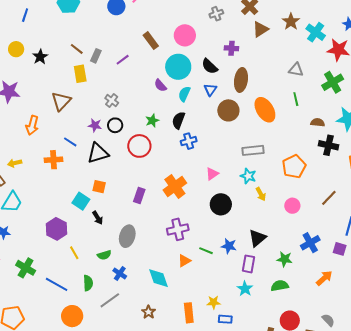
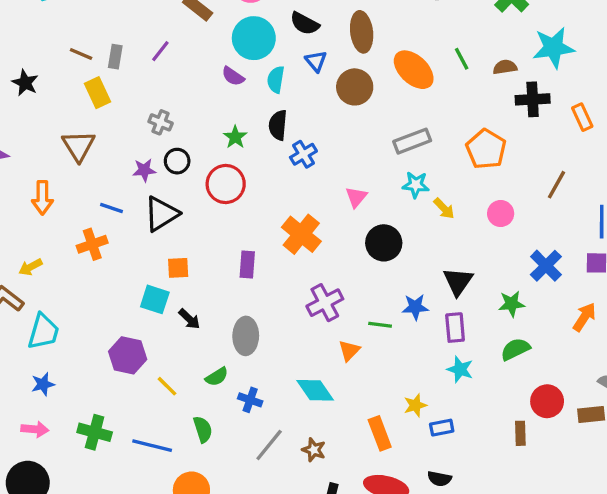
green line: (296, 99) -> (462, 59), moved
gray line: (110, 300) -> (269, 445), moved

